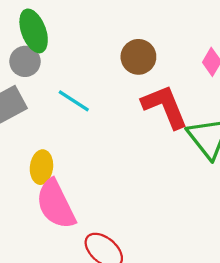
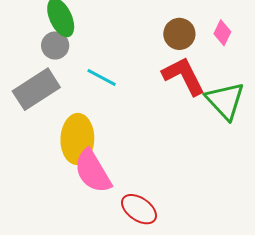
brown circle: (138, 57) -> (179, 34), moved
yellow ellipse: (41, 167) -> (77, 139), size x1.6

